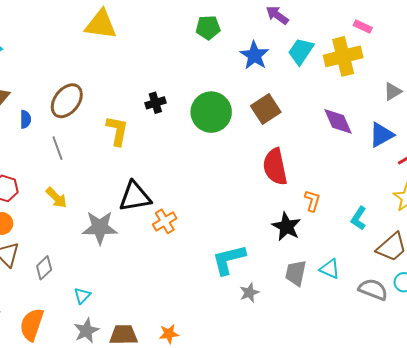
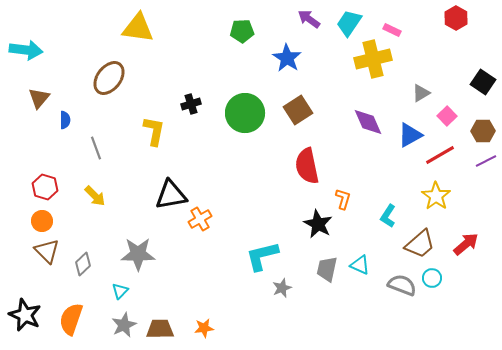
cyan trapezoid: (301, 51) -> (349, 23), moved
brown ellipse: (67, 101) -> (109, 78), moved
gray star: (100, 228) -> (138, 254), moved

